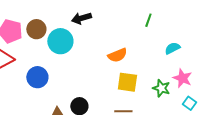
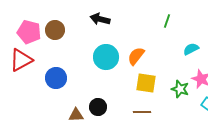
black arrow: (81, 18) -> (100, 19), turned 30
cyan circle: (60, 41) -> (106, 57), moved
orange semicircle: (117, 55) -> (136, 56), turned 150

